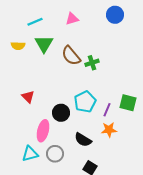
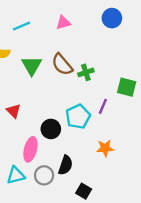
green triangle: (44, 44) -> (32, 66), moved
green square: (128, 103) -> (127, 87), moved
purple line: (107, 110) -> (103, 106), moved
black semicircle: (83, 140) -> (66, 165), moved, turned -102

